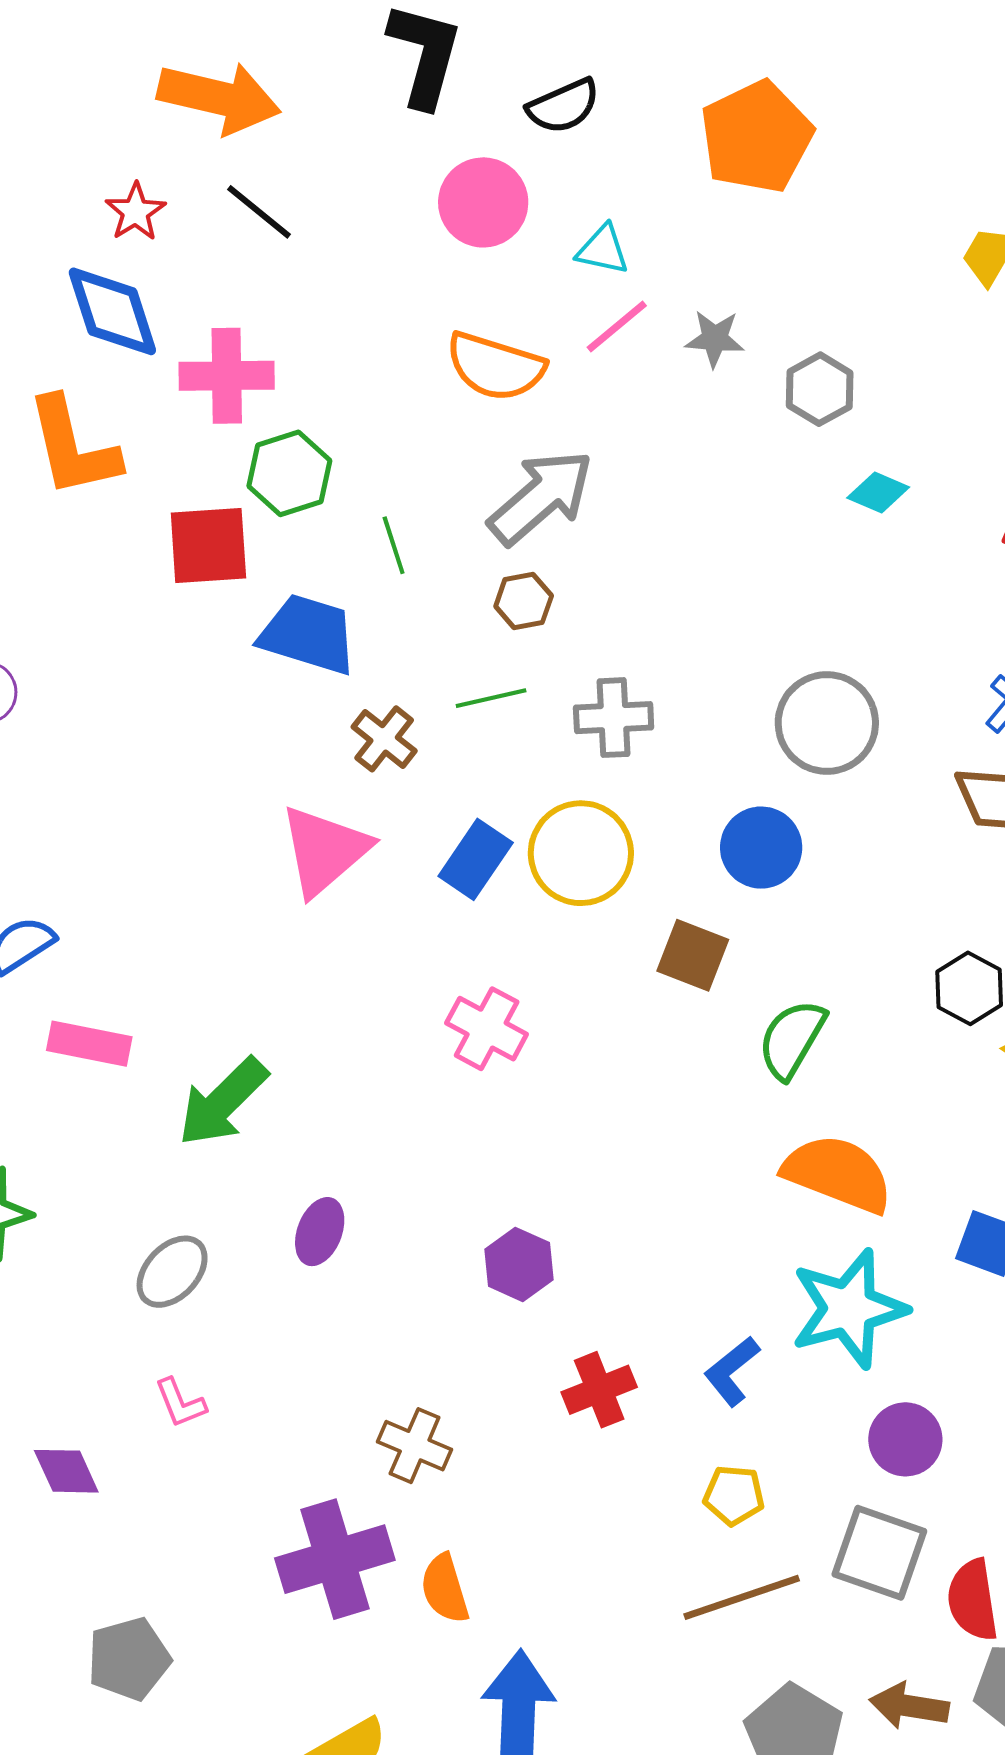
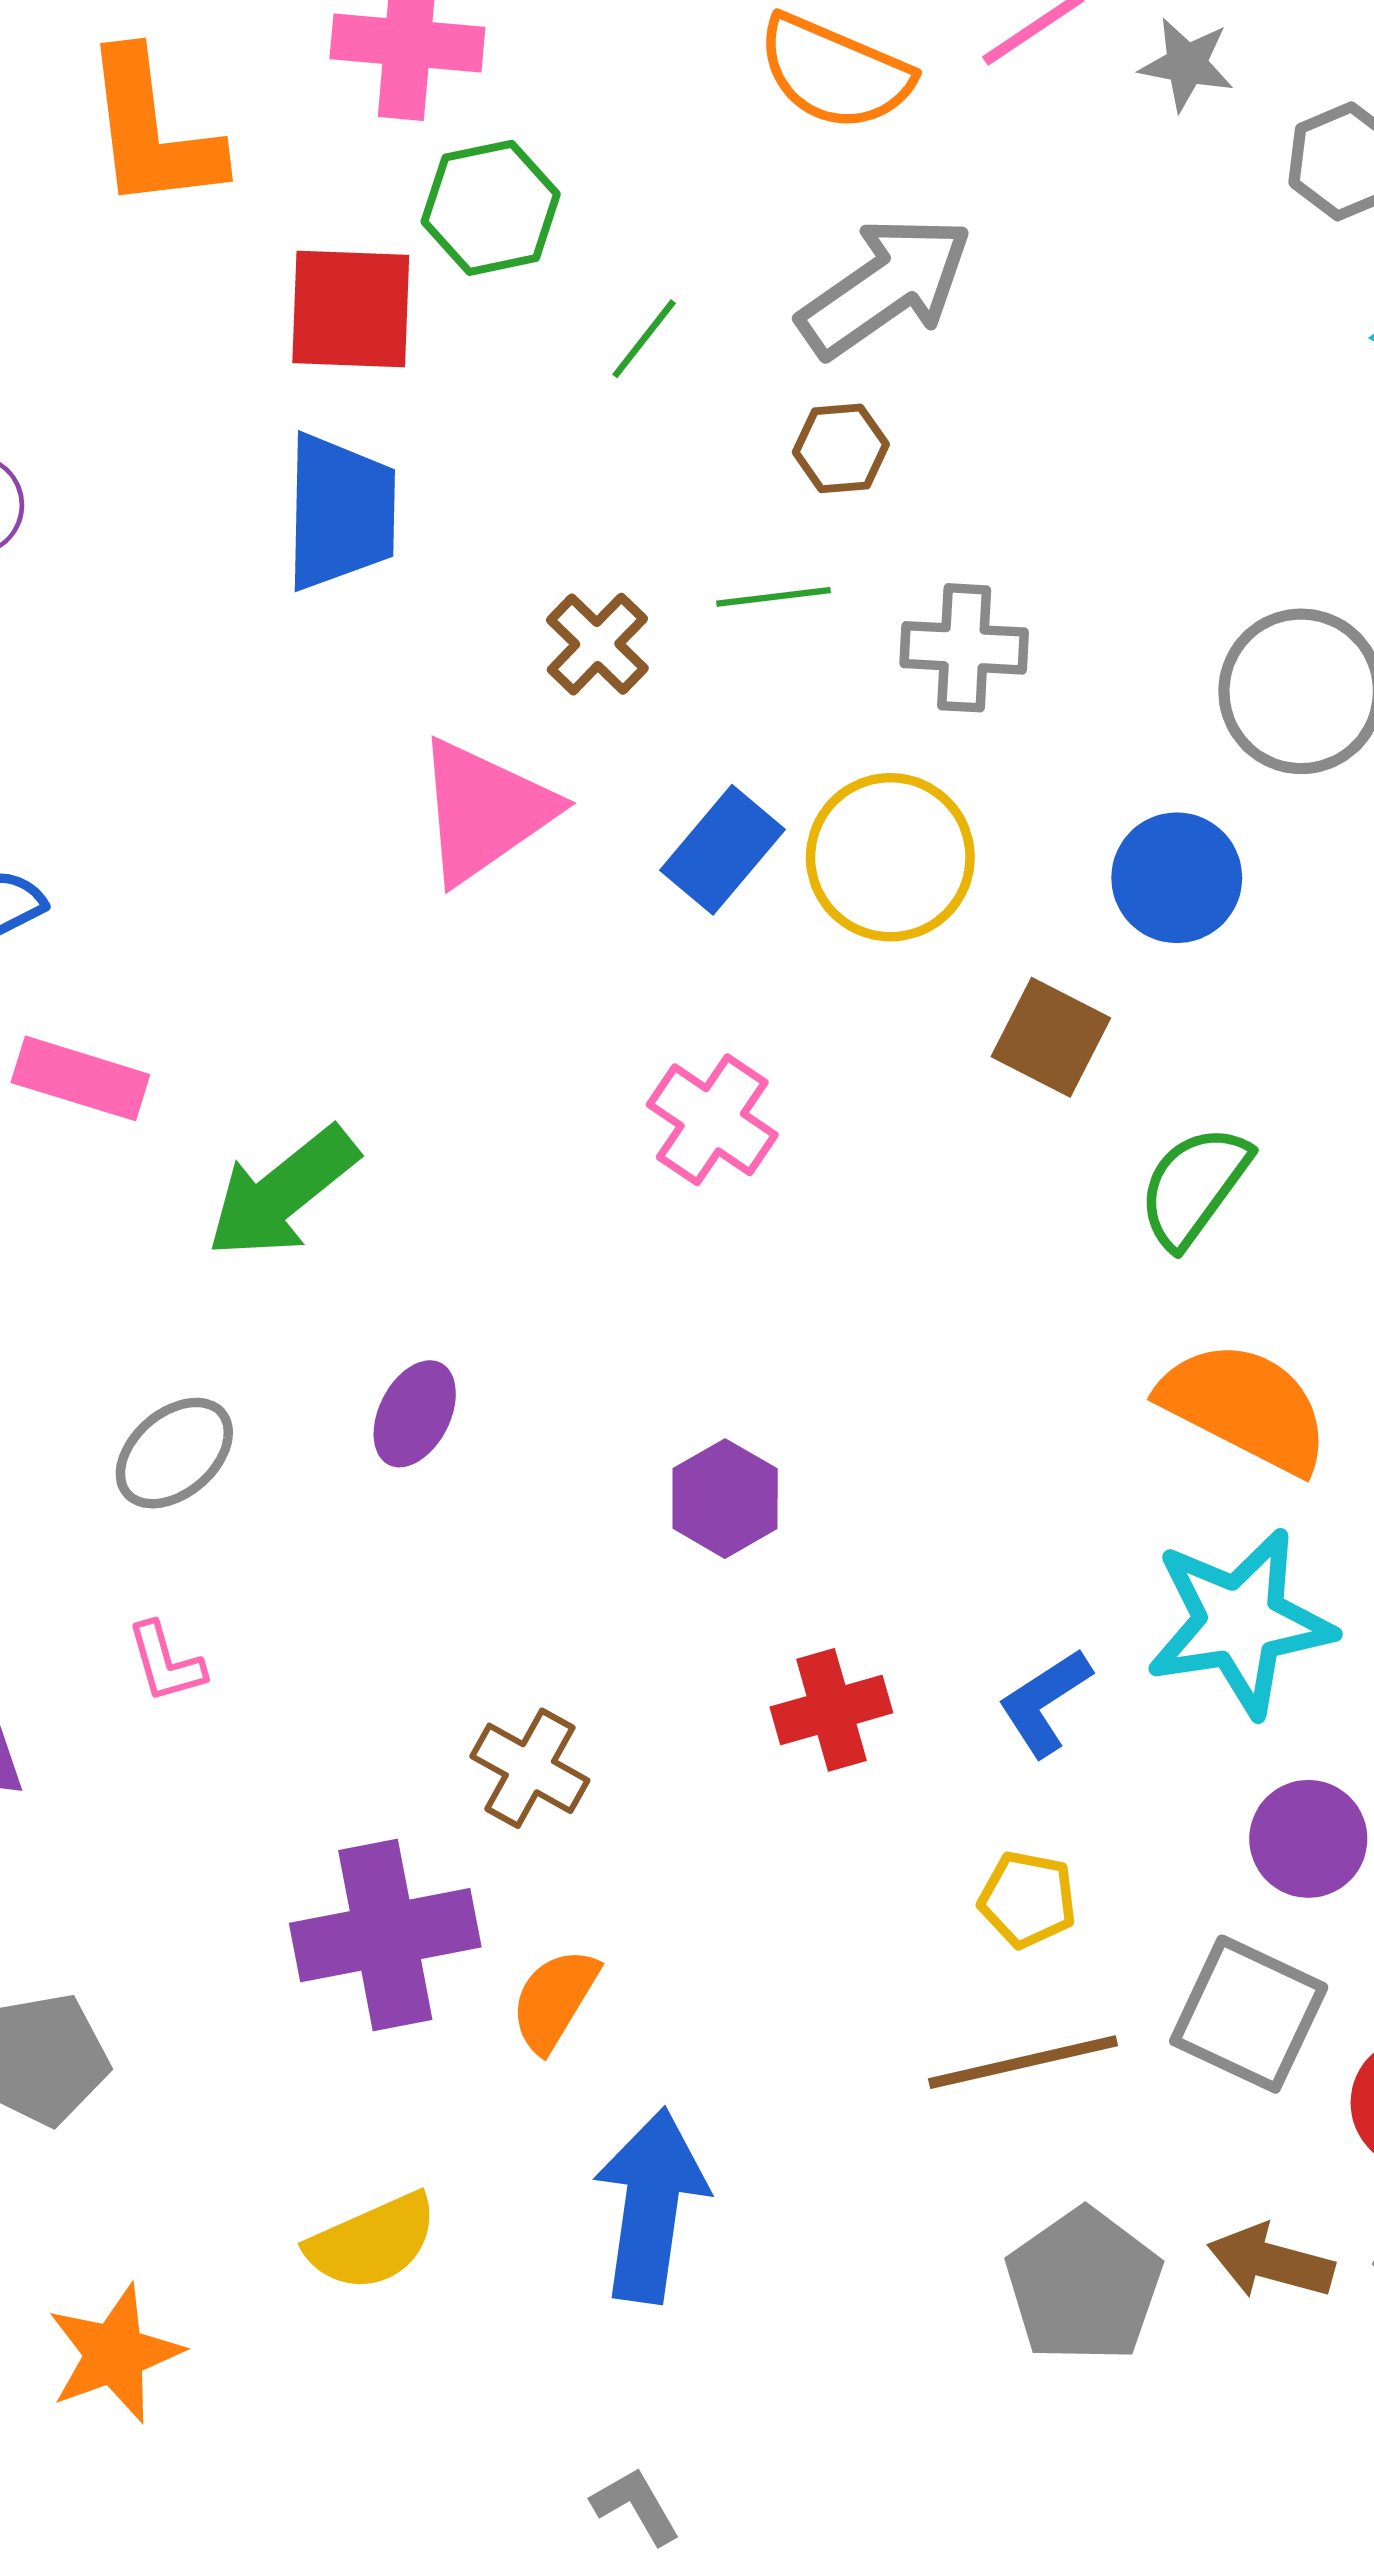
green line: (394, 545) -> (644, 339), turned 50
blue trapezoid: (308, 634) -> (340, 512), moved, turned 68
orange semicircle: (445, 1589) -> (554, 2000), turned 42

